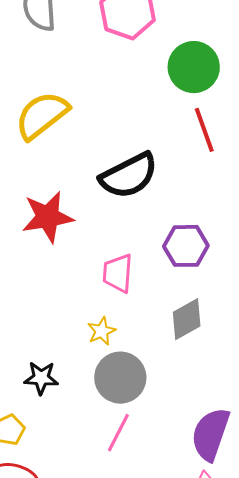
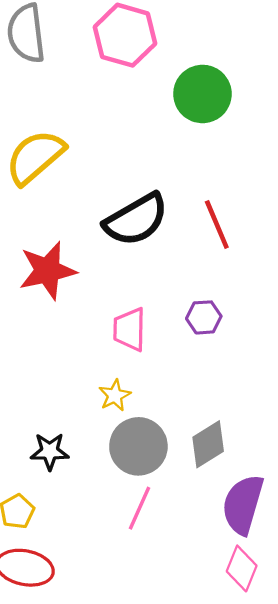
red line: (204, 130) -> (217, 224), moved
purple hexagon: (186, 246) -> (204, 317), moved, size x0.7
gray diamond: (187, 319) -> (208, 444), moved

